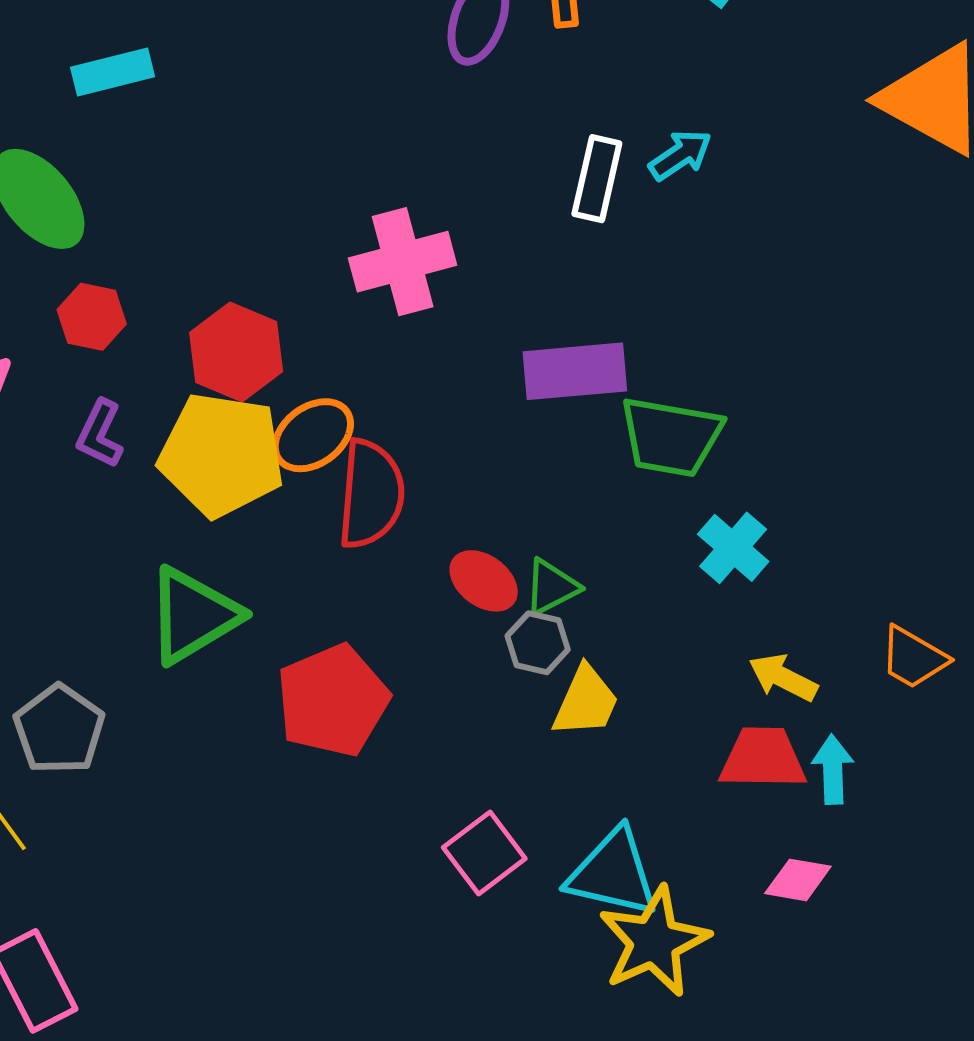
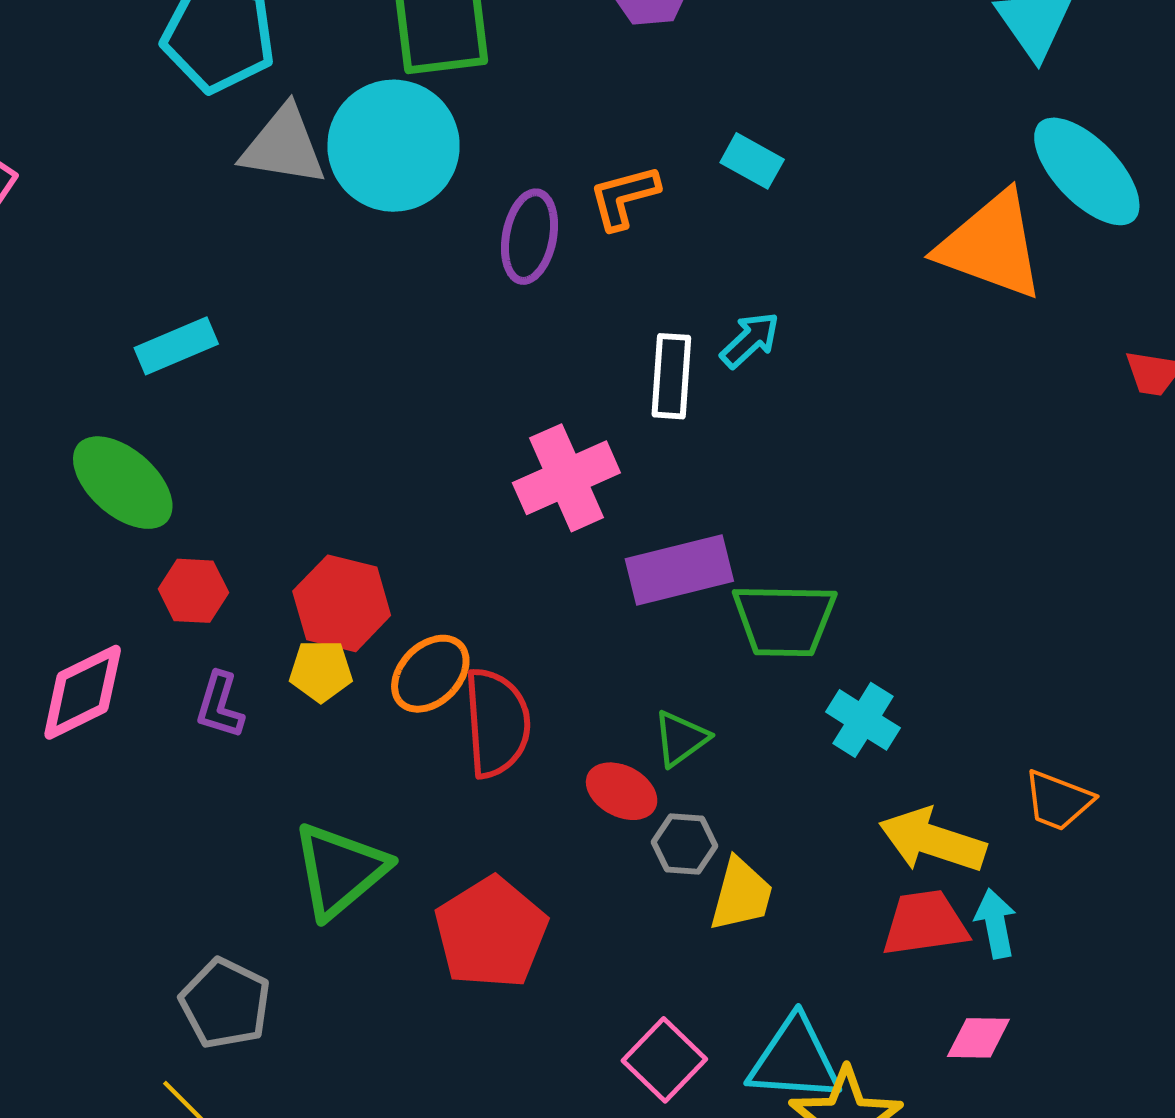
pink cross: (403, 262) -> (566, 478), moved
yellow pentagon: (222, 455) -> (321, 671), moved, size x0.5
green triangle: (552, 587) -> (681, 738), moved
yellow arrow: (783, 678) -> (932, 840), size x1.5

